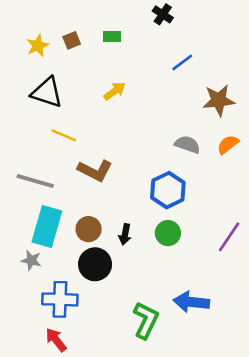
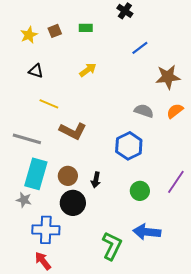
black triangle: (47, 92) -> (36, 71), size x0.6
green circle: (168, 233) -> (140, 191), moved

